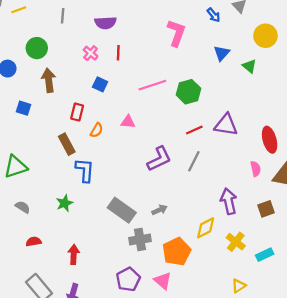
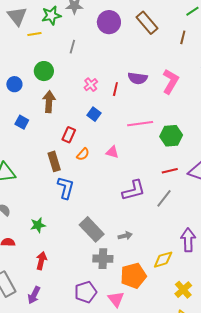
purple semicircle: (105, 23) -> (138, 78), moved
green star: (64, 203) -> (38, 225), moved
yellow cross: (236, 242) -> (183, 290), moved

